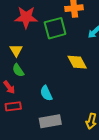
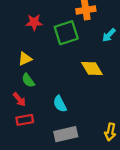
red star: (26, 17) -> (34, 22), size x0.7
yellow triangle: (16, 50) -> (25, 59), turned 40

